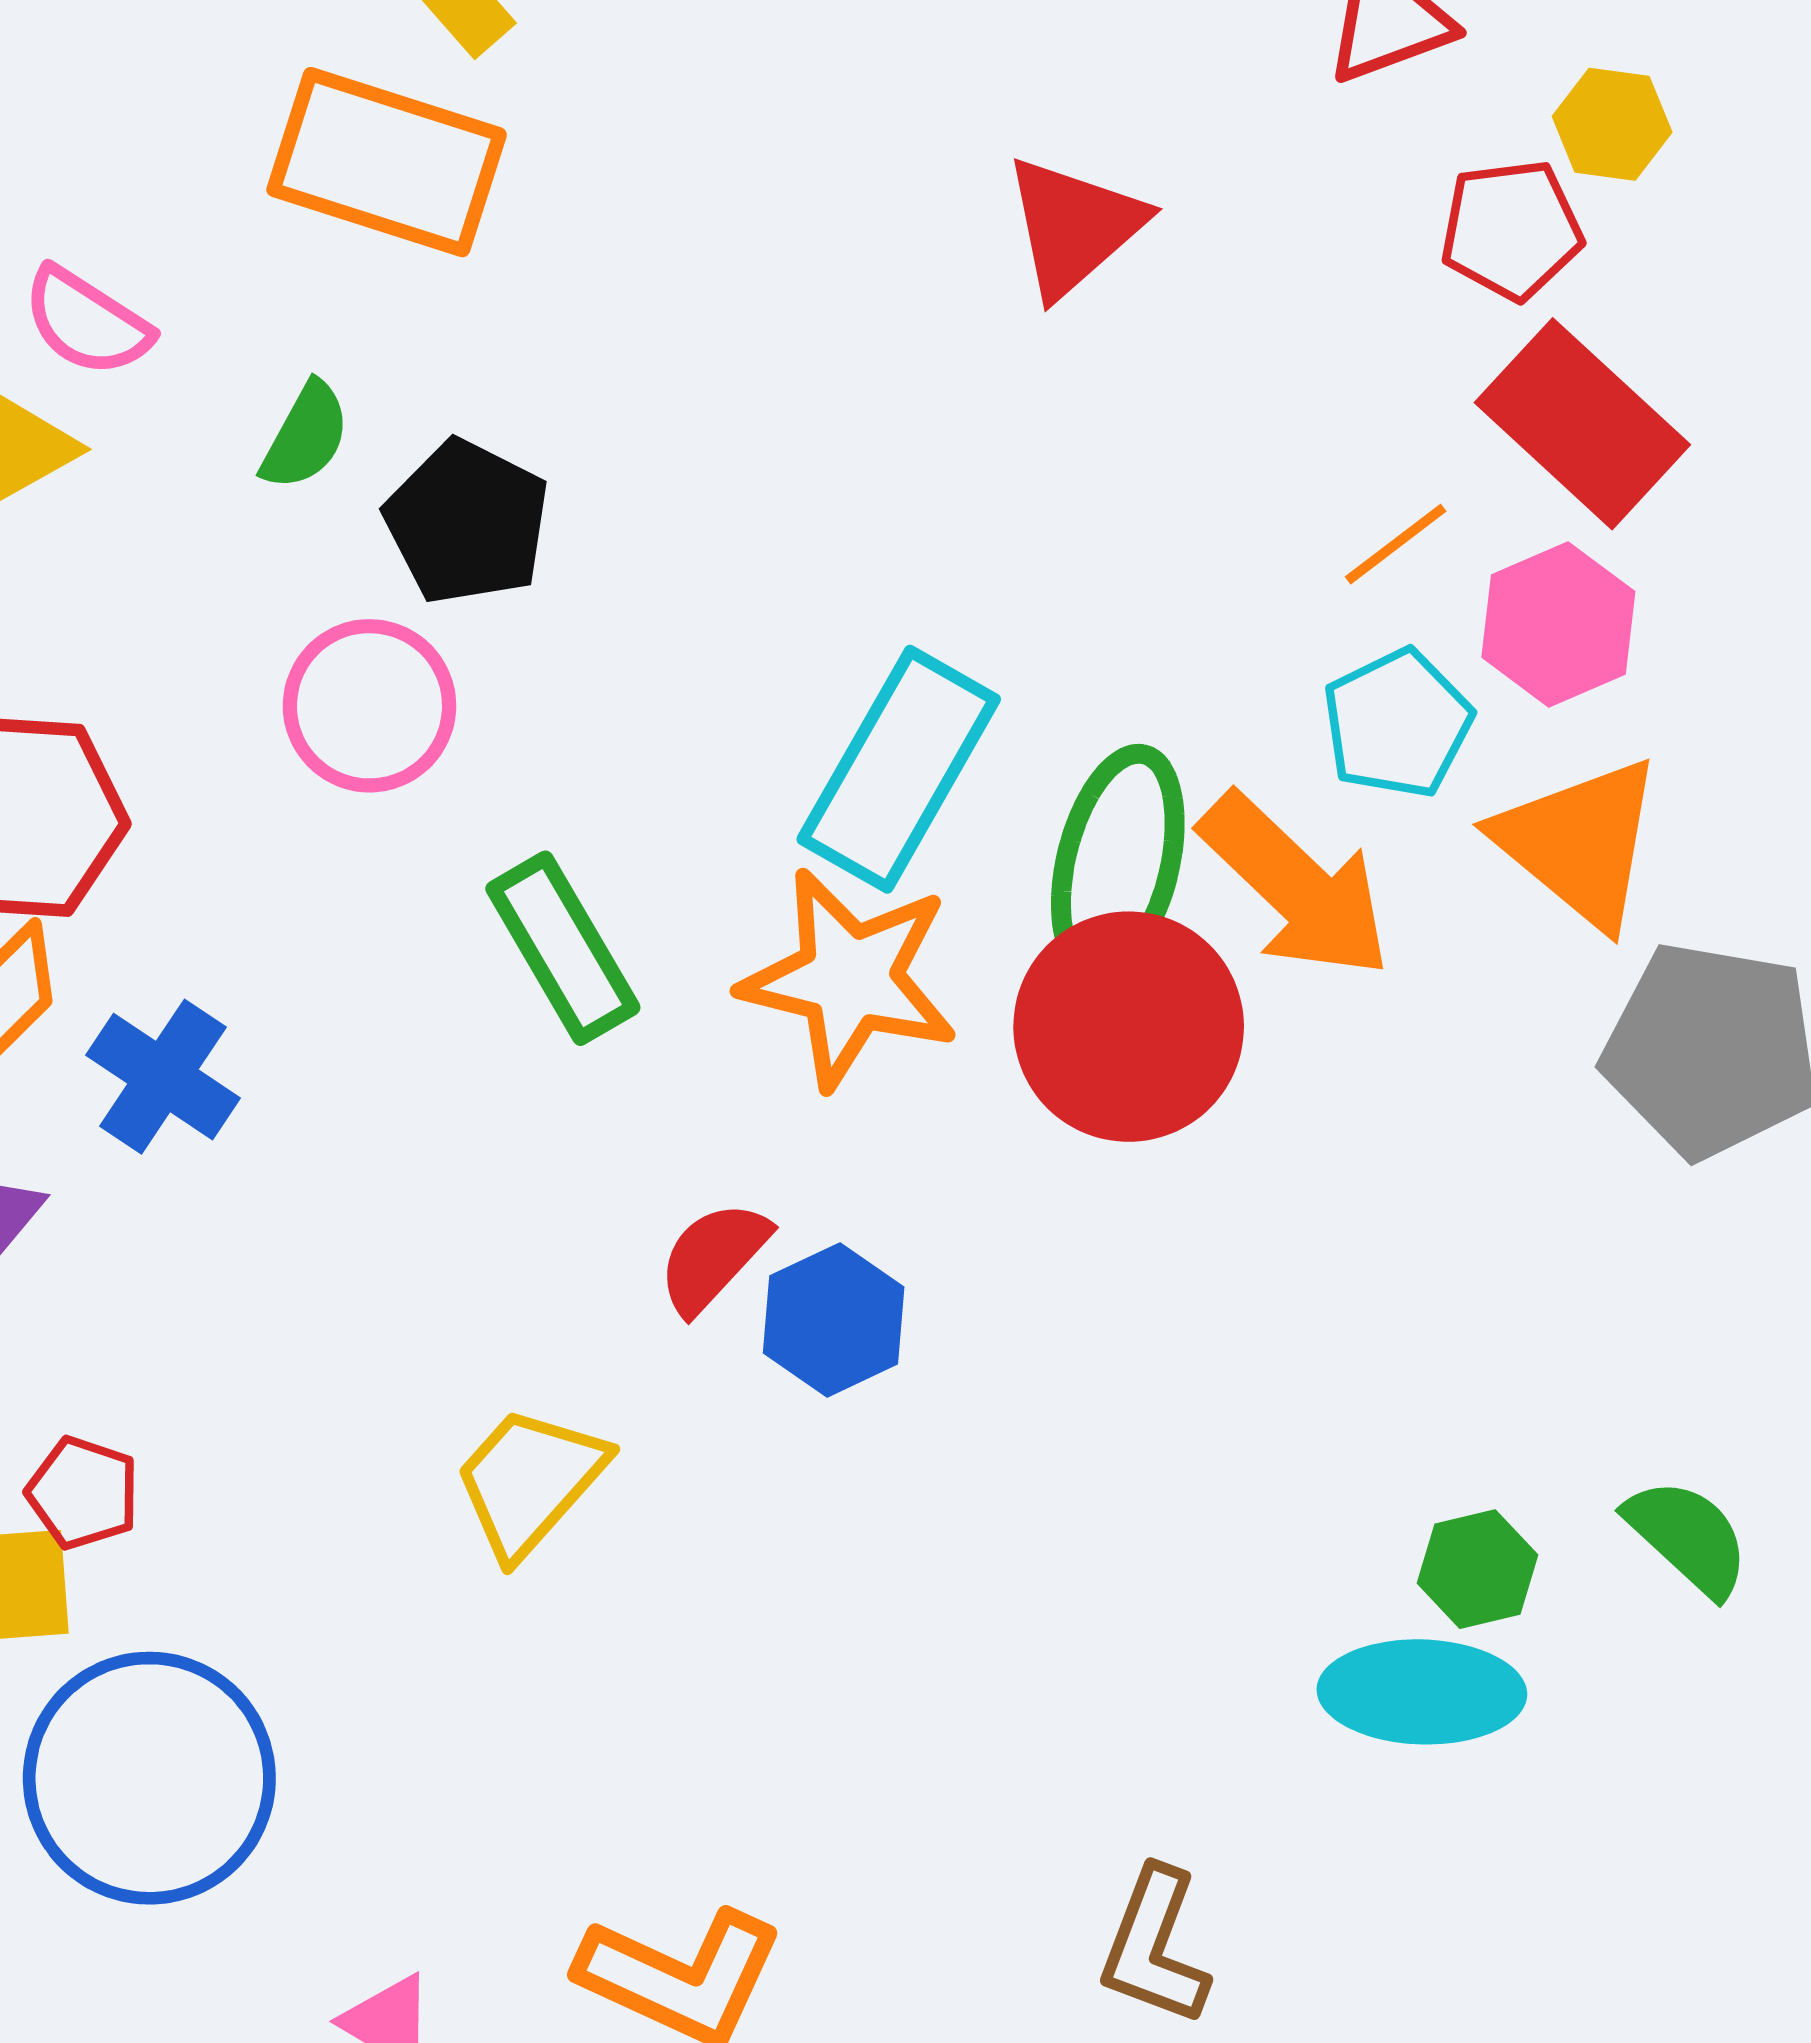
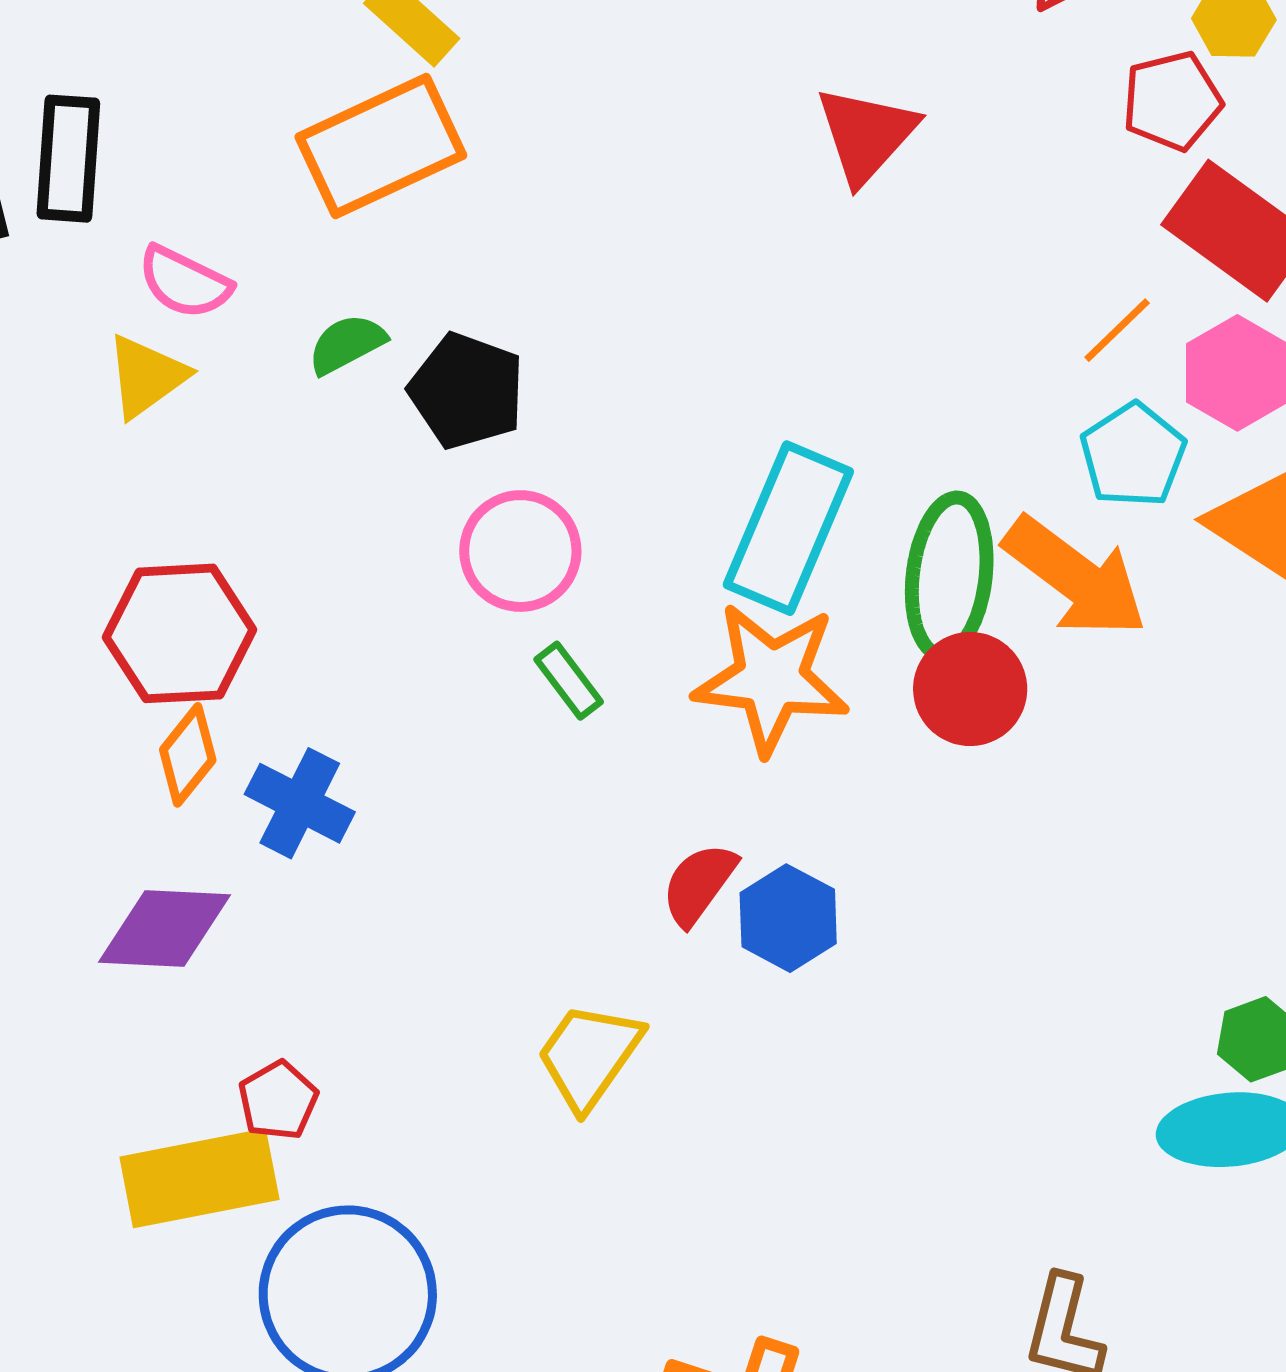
orange rectangle: (387, 162) -> (381, 146), turned -36
green semicircle: (306, 436) -> (347, 344), turned -140
pink circle: (369, 706) -> (520, 551), moved
green rectangle: (563, 948) -> (569, 681), size x0.6
red circle: (1129, 1027) -> (970, 689), size x0.7
red pentagon: (83, 1493) -> (278, 1100), turned 30

